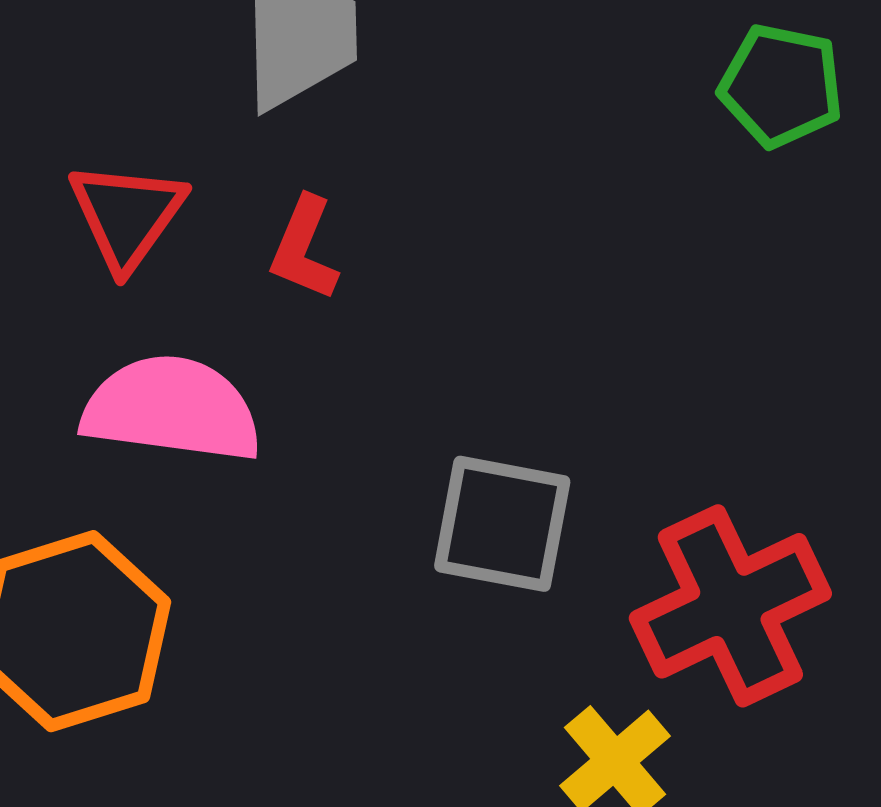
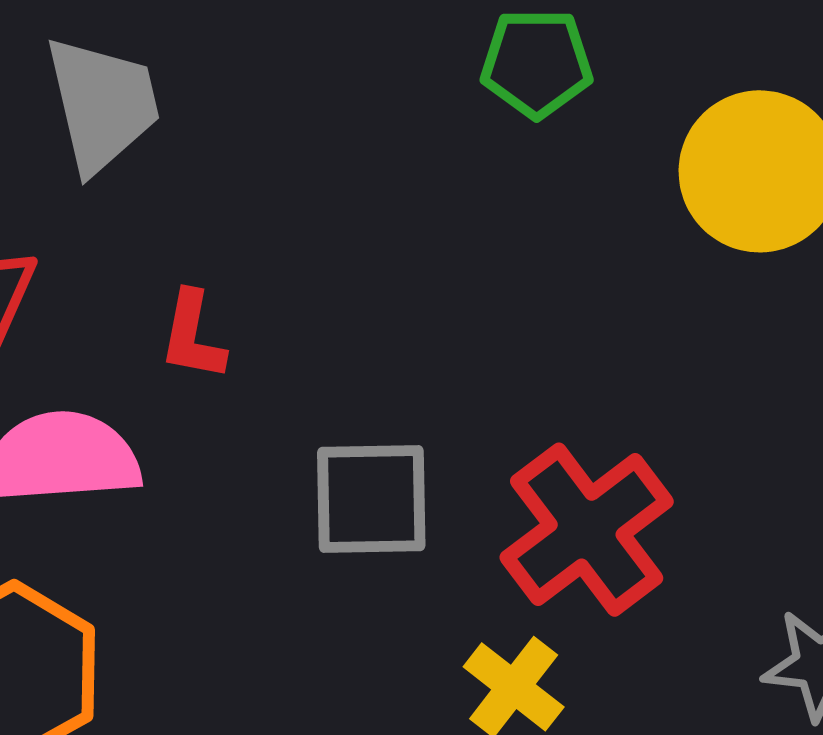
red L-shape: (304, 249) -> (193, 336), moved

